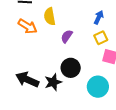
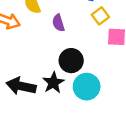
purple semicircle: (67, 36) -> (58, 23), turned -40
cyan circle: (98, 87) -> (87, 87), moved

